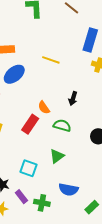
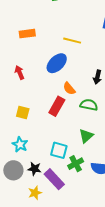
blue ellipse: (14, 74) -> (57, 63), moved
purple rectangle: (21, 197) -> (54, 179), size x1.5
green cross: (42, 203) -> (76, 164), moved, turned -35

